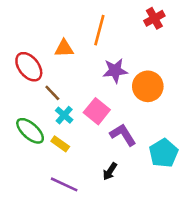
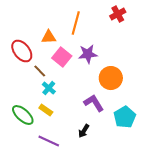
orange circle: (148, 86) -> (111, 78), moved
pink square: (97, 111) -> (62, 57), moved
green ellipse: (30, 131) -> (23, 115), moved

